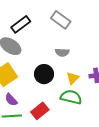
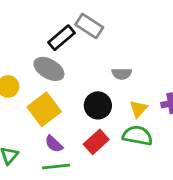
gray rectangle: (61, 20) -> (89, 26), moved
red rectangle: (40, 111) -> (96, 142), moved

